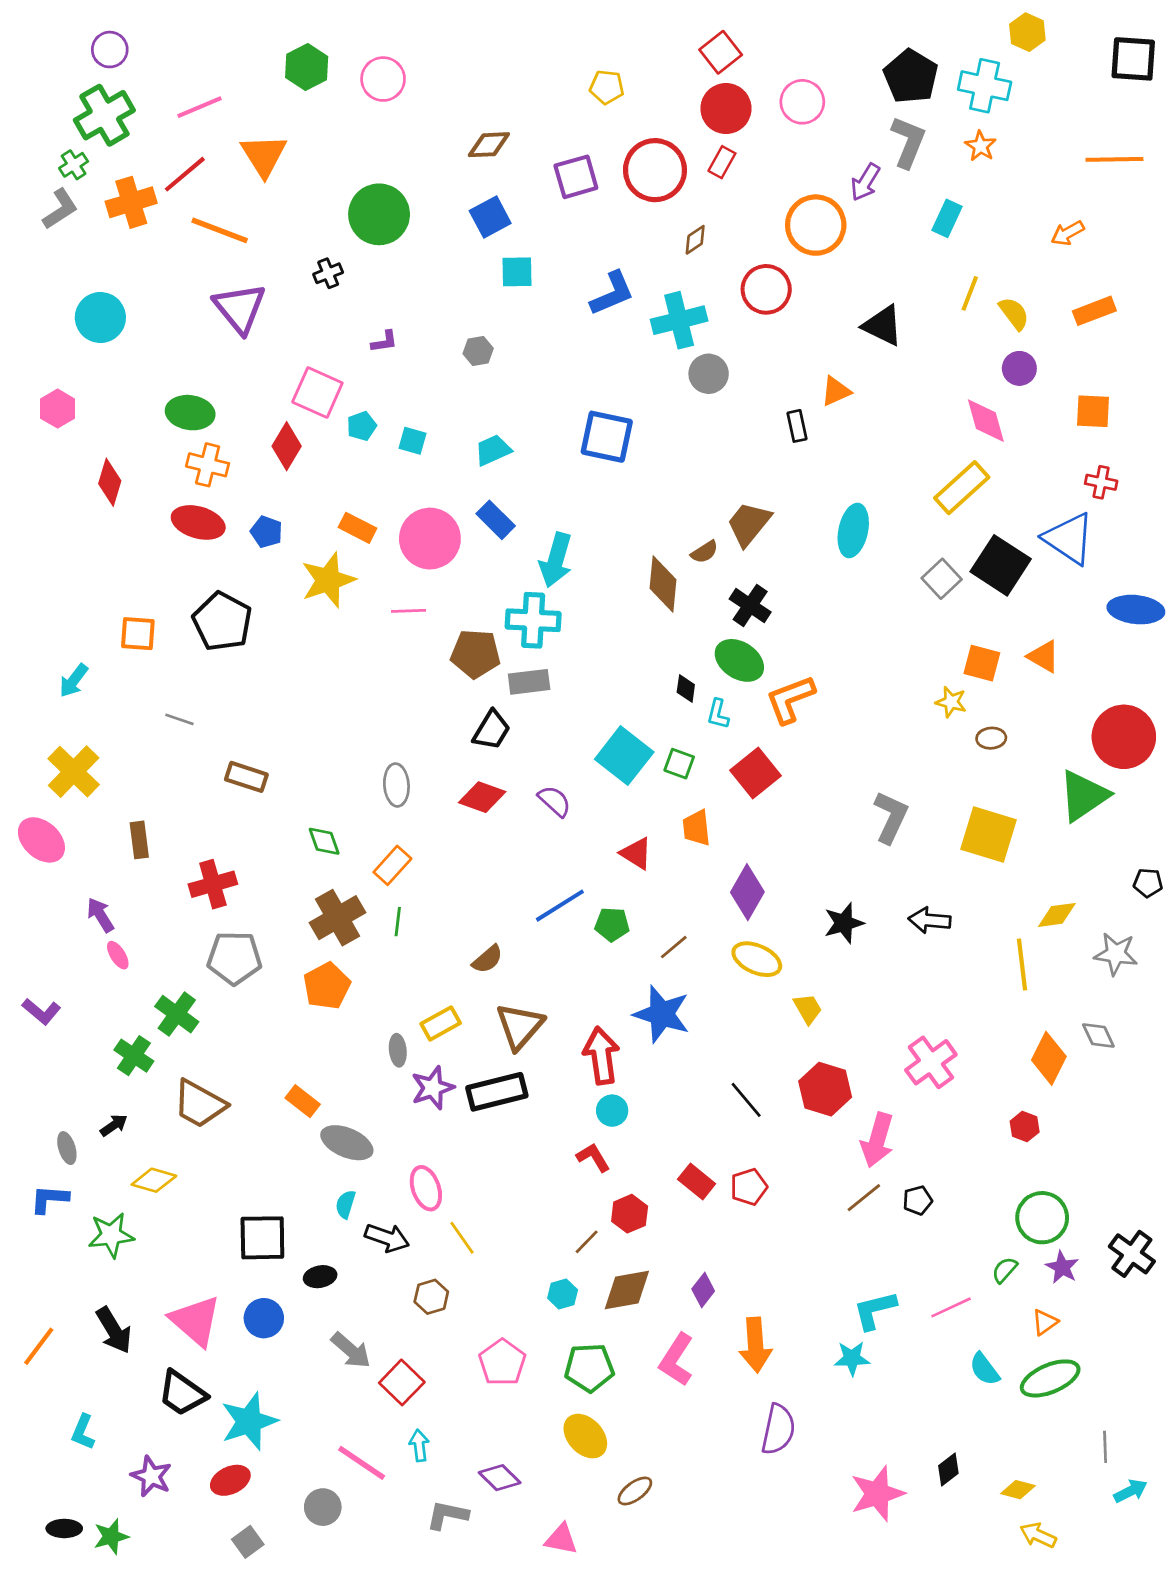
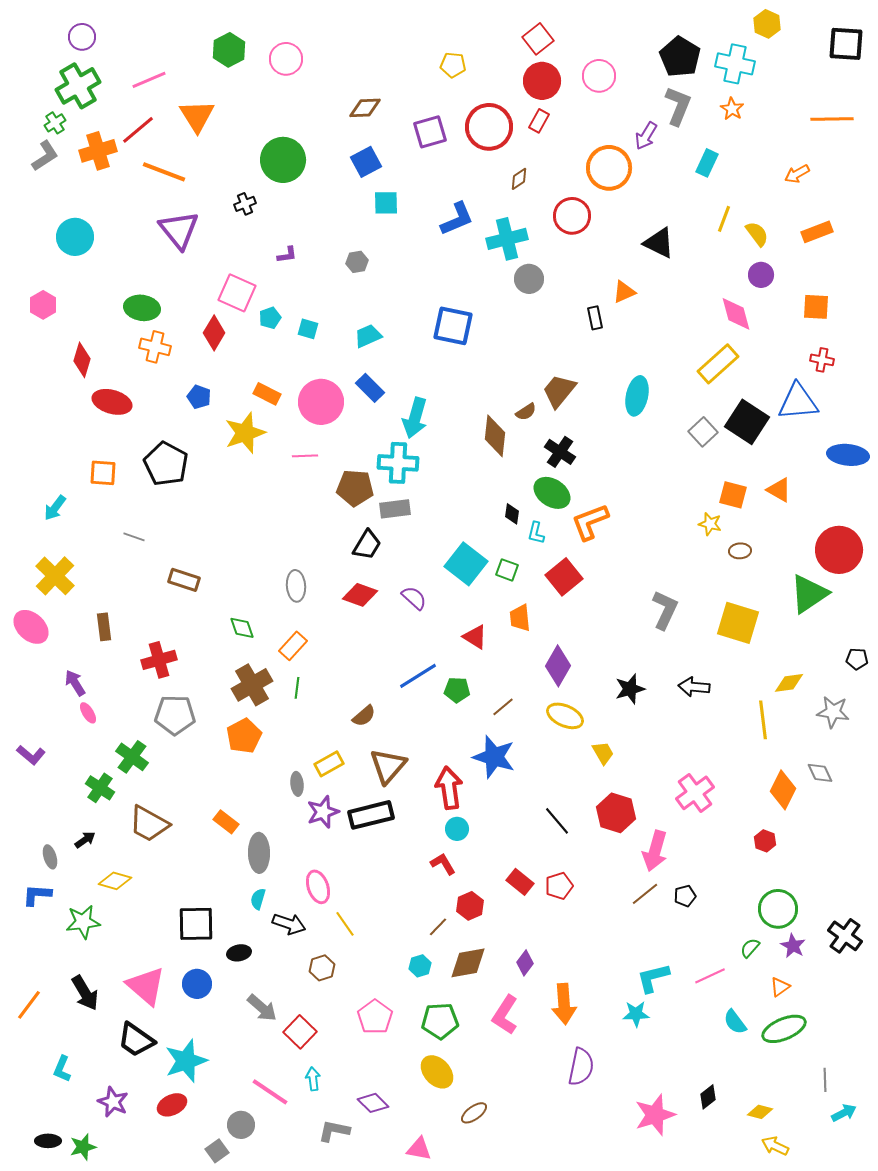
red ellipse: (198, 522) -> (112, 402), moved
blue triangle: (1069, 539) -> (798, 402), turned -39
gray ellipse: (347, 1143) -> (259, 853), turned 66
gray square: (248, 1542) -> (217, 1151), moved

